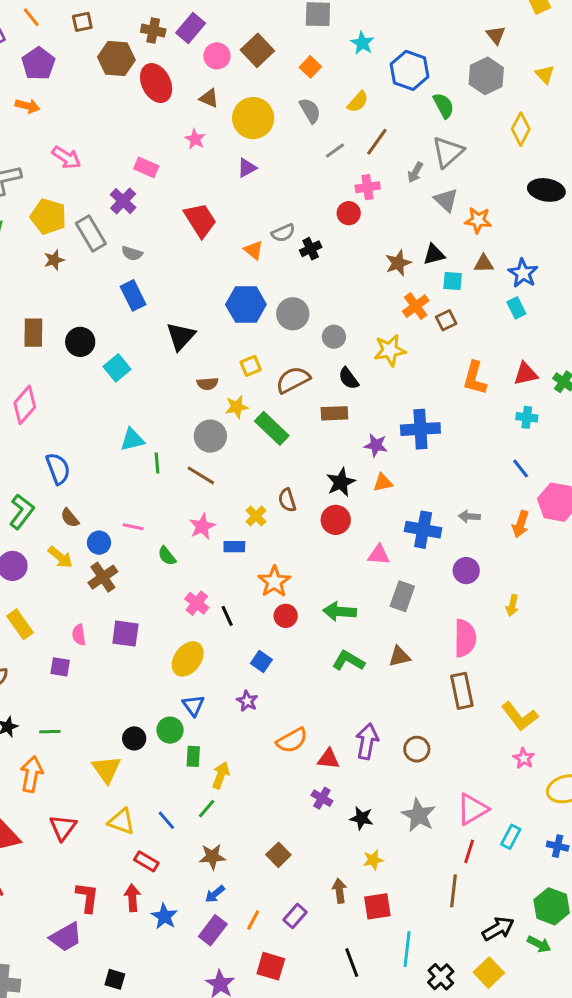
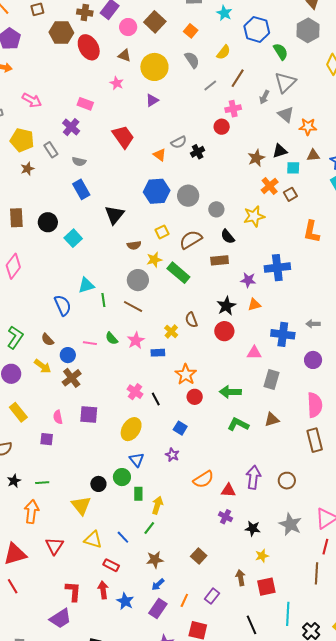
gray rectangle: (91, 233) -> (51, 150), size x0.7
blue semicircle: (58, 469) -> (63, 305), moved
green semicircle: (167, 556) -> (112, 338), moved

